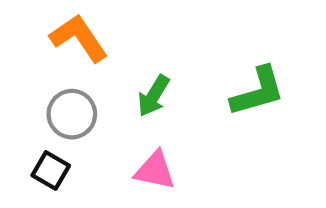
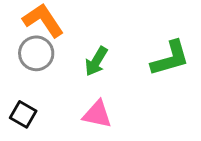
gray circle: (72, 114) -> (36, 53), moved

